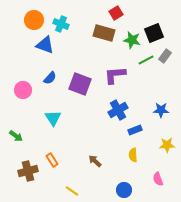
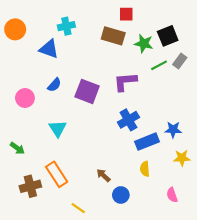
red square: (116, 13) -> (126, 14), turned 32
orange circle: (34, 20) -> (15, 29), moved
cyan cross: (61, 24) -> (66, 26), turned -35
blue star: (161, 110) -> (173, 130), moved
blue rectangle: (135, 130) -> (147, 142), size x1.5
orange rectangle: (52, 160) -> (57, 174), size x1.6
blue circle: (124, 190) -> (121, 195), moved

